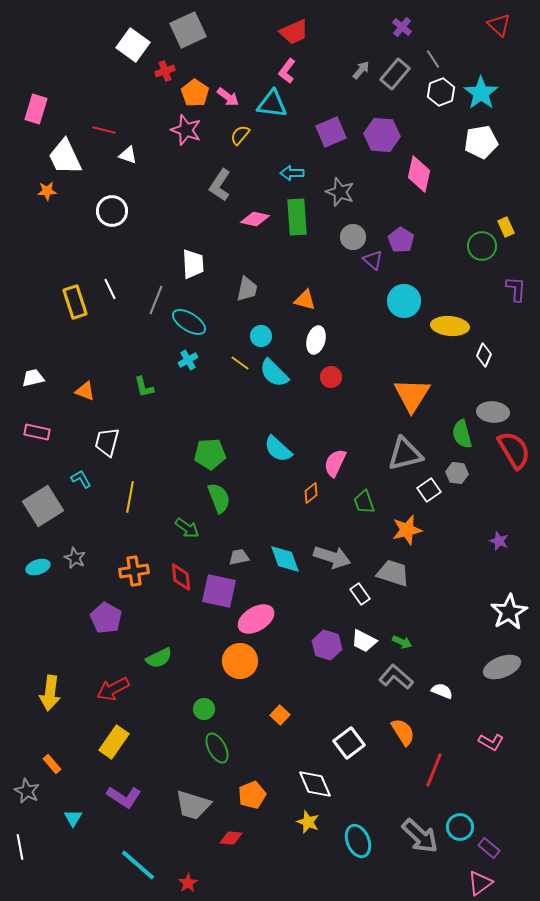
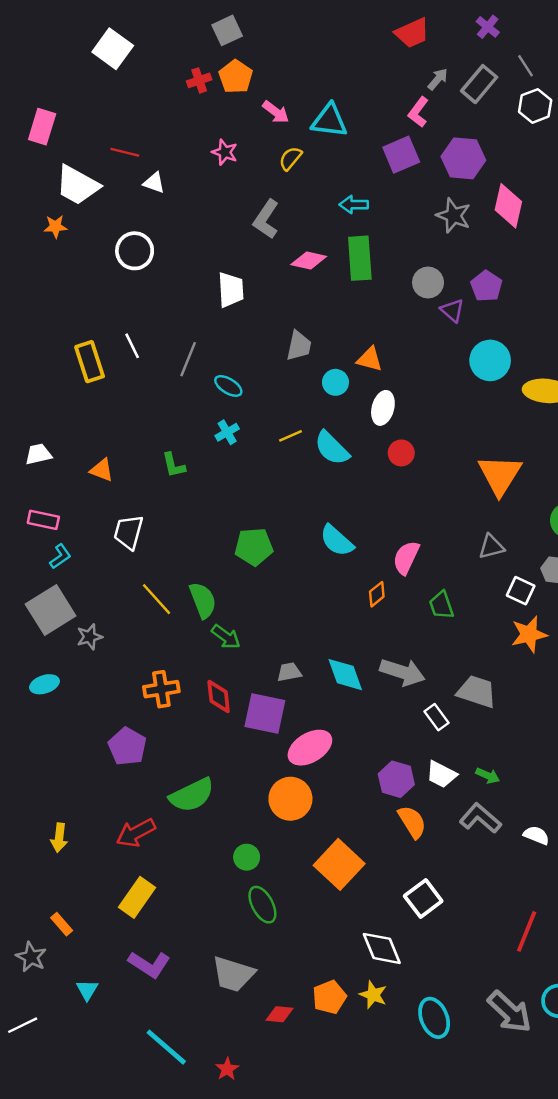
gray square: (188, 30) -> (227, 30), size x0.7
red trapezoid: (294, 32) -> (412, 33), moved
white square: (133, 45) -> (113, 49), moved
pink L-shape: (287, 71) -> (418, 112), moved
orange pentagon: (195, 93) -> (236, 77), moved
pink star: (186, 130) -> (225, 152), size x0.7
white trapezoid: (65, 157) -> (77, 185), turned -36
gray star: (340, 192) -> (454, 216), moved
white trapezoid: (193, 264) -> (231, 290), moved
cyan ellipse: (189, 322) -> (228, 386), size x0.7
cyan circle: (261, 336) -> (335, 382), moved
yellow line: (240, 363) -> (290, 436), turned -60
gray triangle: (405, 454) -> (491, 547), size x0.6
cyan L-shape: (81, 479) -> (60, 556), moved, turned 85
white square: (429, 490) -> (521, 591), turned -30
yellow line: (130, 497) -> (157, 599), turned -52
green semicircle: (219, 498) -> (203, 600), moved
orange star: (407, 530) -> (529, 634), moved
gray star: (75, 558) -> (90, 637), moved, turned 30
green semicircle: (159, 658) -> (192, 795), size x1.4
yellow arrow: (50, 693) -> (59, 838), size x0.7
orange square: (280, 715) -> (339, 864), size x2.0
orange semicircle: (403, 732) -> (412, 822), moved
orange pentagon: (252, 795) -> (329, 997), moved
white line: (20, 847) -> (23, 1025), turned 75

